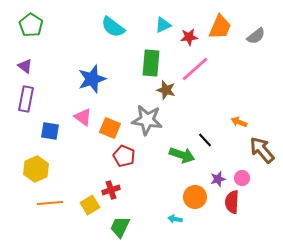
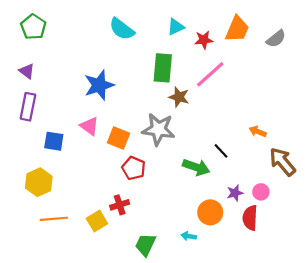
green trapezoid: (120, 227) -> (145, 245), moved

